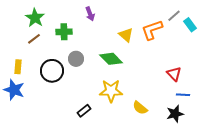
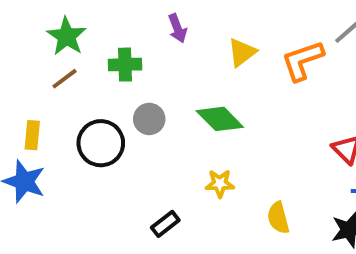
yellow triangle: (126, 35) -> (242, 52), moved, turned 42
yellow star: (111, 91) -> (220, 184), size x0.6
yellow semicircle: (140, 108) -> (278, 218), turned 35

